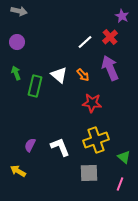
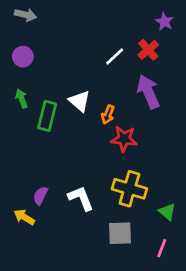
orange arrow: (83, 75) -> (108, 115), moved, turned 64
yellow cross: (96, 140) -> (129, 189), turned 35
yellow arrow: (18, 171) -> (24, 217), moved

